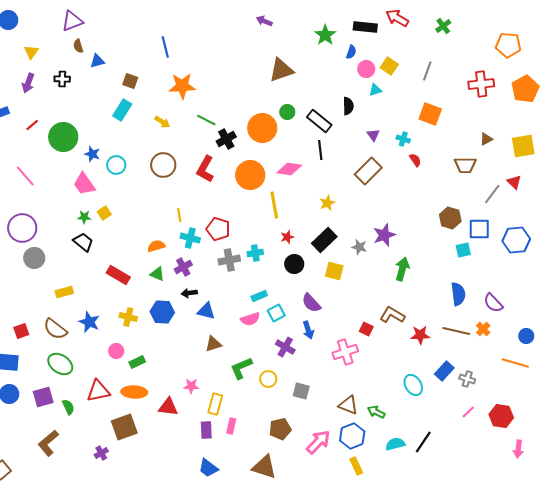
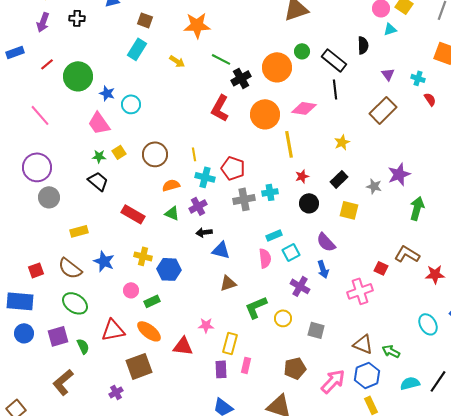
brown circle: (163, 165) -> (155, 154), moved
black rectangle: (324, 240) -> (339, 179), size x0.7
blue hexagon: (162, 312) -> (169, 269), moved
pink semicircle: (250, 319) -> (265, 258), turned -78
orange ellipse: (134, 392) -> (149, 331), turned 35

